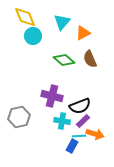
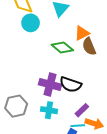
orange triangle: (83, 33) -> (82, 33), moved
black semicircle: (80, 106) -> (71, 84), moved, turned 40
cyan cross: (62, 121) -> (49, 110), moved

